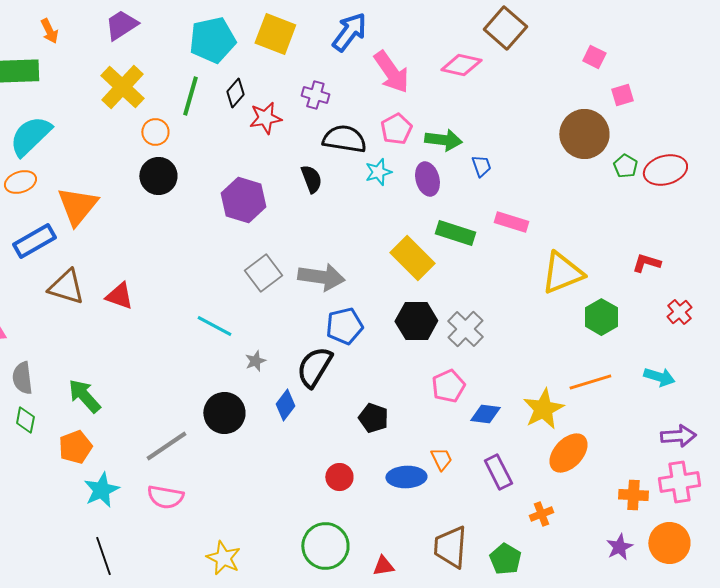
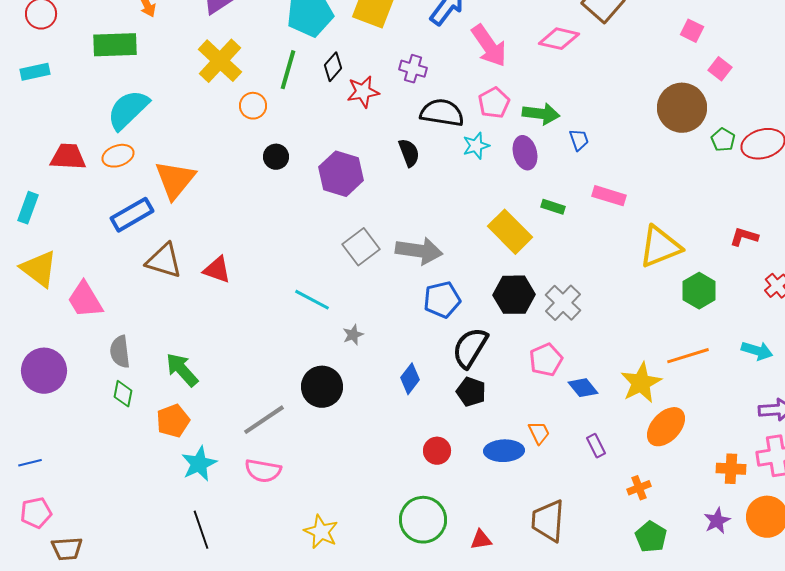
pink square: (622, 95) -> (720, 69), turned -35
black circle: (158, 176) -> (276, 157), moved, size x0.7
green rectangle: (455, 233) -> (553, 207), size x0.6
black semicircle: (314, 367) -> (470, 348), moved
blue diamond: (285, 405) -> (410, 379), moved
blue diamond: (485, 414) -> (583, 388), turned 44
purple rectangle: (498, 472) -> (596, 446), size x0.7
green pentagon: (505, 559) -> (651, 537), moved

